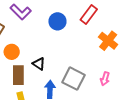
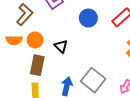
black triangle: (39, 64) -> (61, 46), moved

